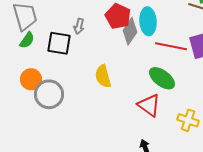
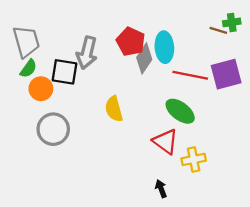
gray arrow: (79, 26) -> (87, 53), size x1.8
orange circle: (31, 79) -> (41, 89), moved
yellow cross: (188, 120) -> (194, 159), moved, turned -30

